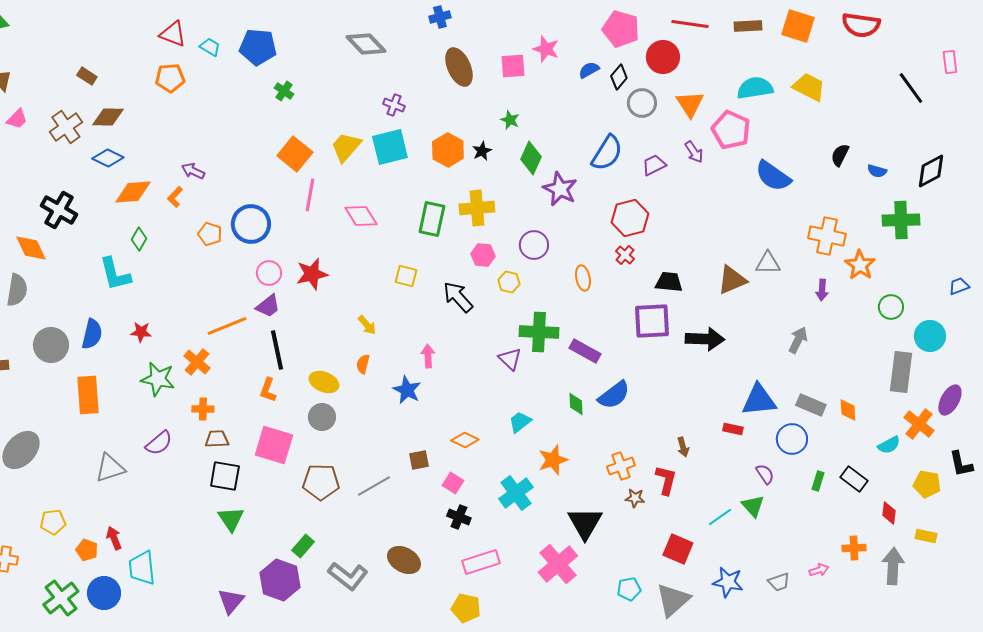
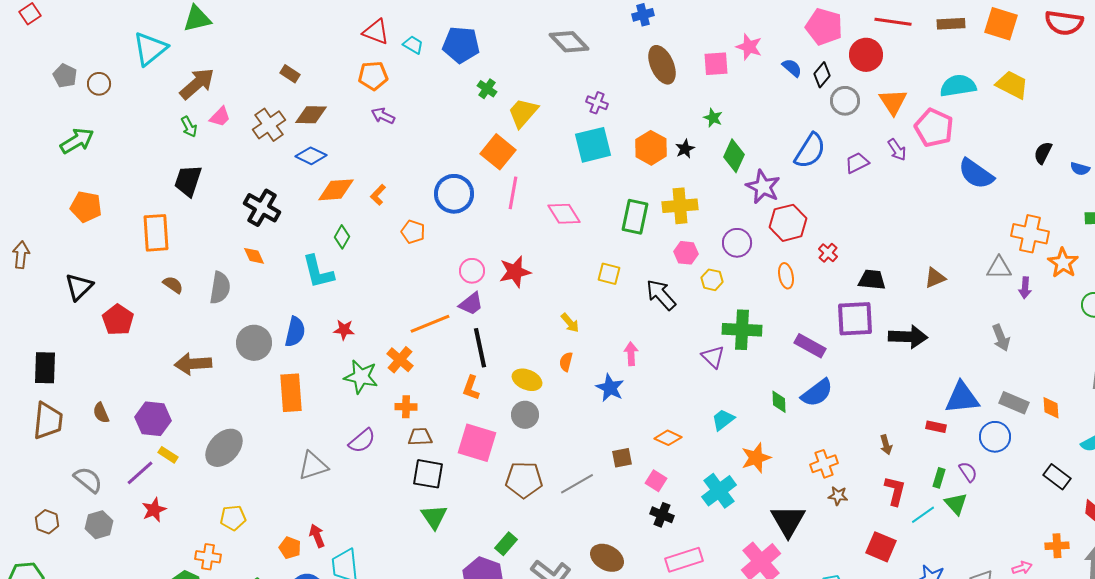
blue semicircle: (589, 70) -> (792, 68), turned 70
yellow trapezoid: (346, 147) -> (523, 113), moved
purple arrow: (193, 171) -> (383, 116), moved
red hexagon: (630, 218) -> (788, 223), moved
blue circle: (251, 224) -> (454, 194), moved
orange diamond: (31, 248) -> (254, 256), moved, size x0.7
gray triangle: (768, 263) -> (999, 268), moved
brown triangle: (732, 280) -> (935, 278), size x0.7
gray arrow: (798, 340) -> (1001, 338), turned 132
purple rectangle: (585, 351) -> (810, 346), moved
red L-shape: (666, 480) -> (895, 491), moved
green rectangle: (818, 481) -> (939, 478), moved
yellow pentagon: (53, 522) -> (233, 518), moved

